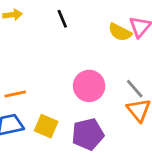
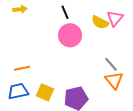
black line: (62, 19) -> (65, 12), moved
pink circle: (89, 86) -> (70, 35), moved

